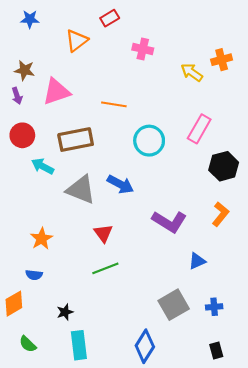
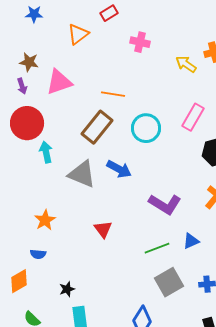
red circle: (22, 135) -> (27, 123), size x1.4
brown rectangle: (76, 140) -> (97, 127), moved, turned -40
cyan arrow: (43, 166) -> (46, 152), turned 50
red triangle: (103, 233) -> (103, 229), moved
green line: (105, 268) -> (157, 248), moved

